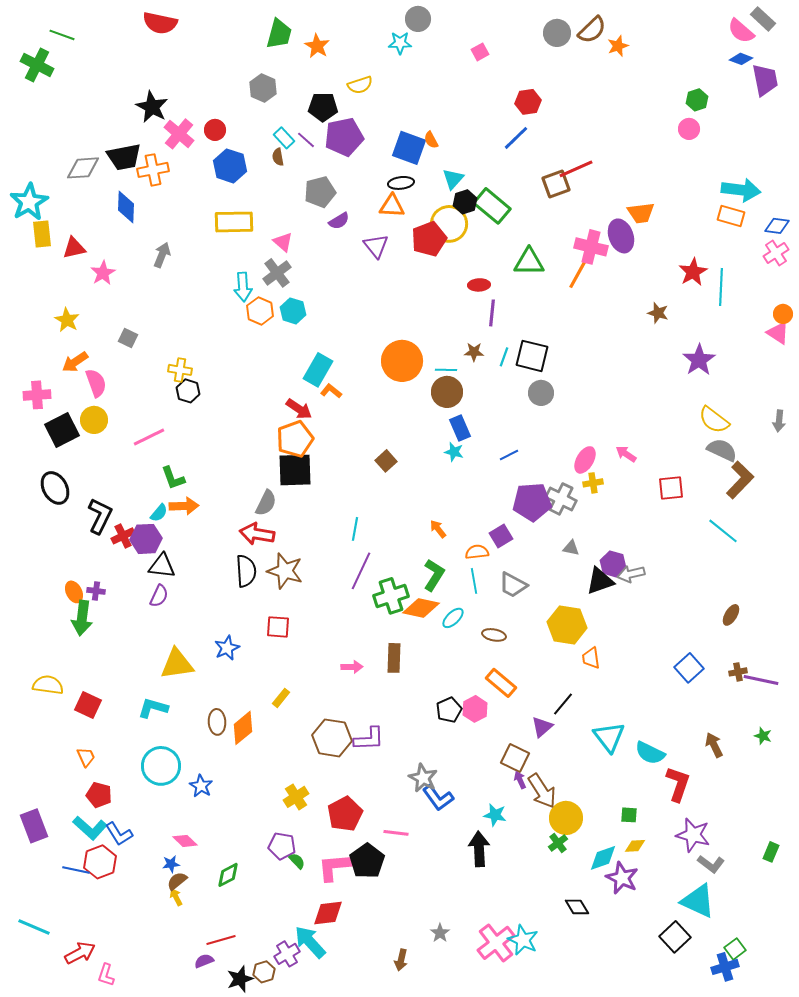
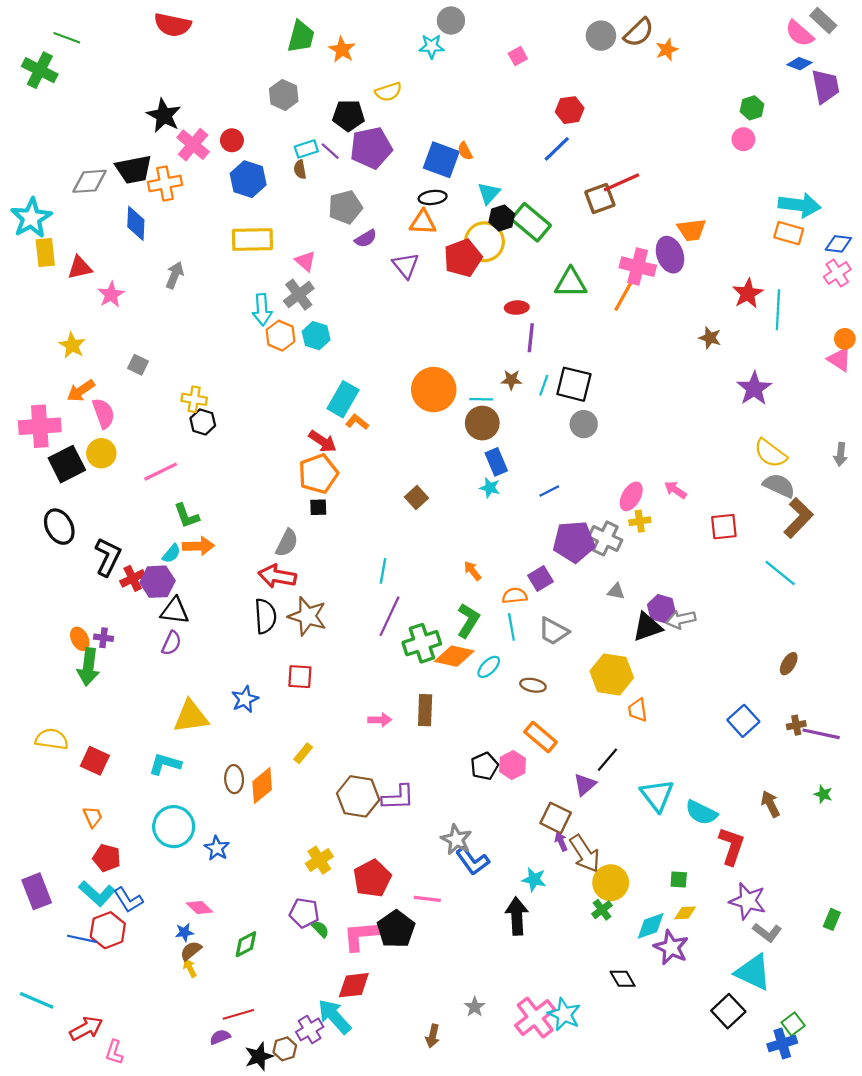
cyan rectangle: (284, 138) -> (306, 149), turned -65
pink cross: (37, 395) -> (40, 426), size x1.4
black square: (295, 470) -> (318, 507), size x0.5

